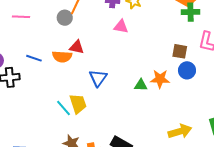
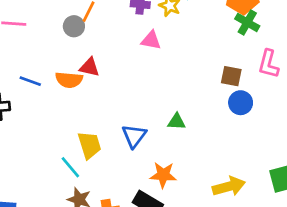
green cross: (191, 12) -> (247, 22), turned 30
blue triangle: (98, 78) -> (134, 136), moved
orange star: (160, 79) -> (163, 175), moved
cyan line: (63, 108) -> (70, 167), moved

